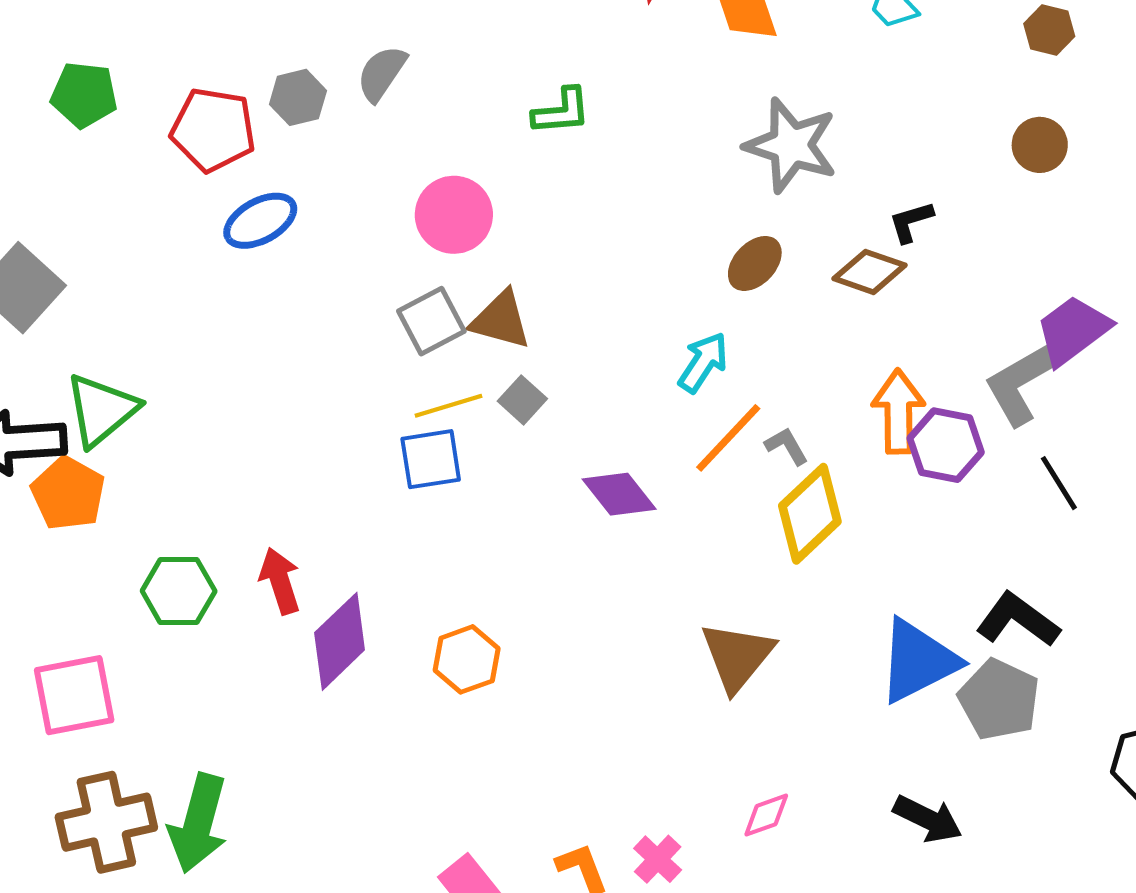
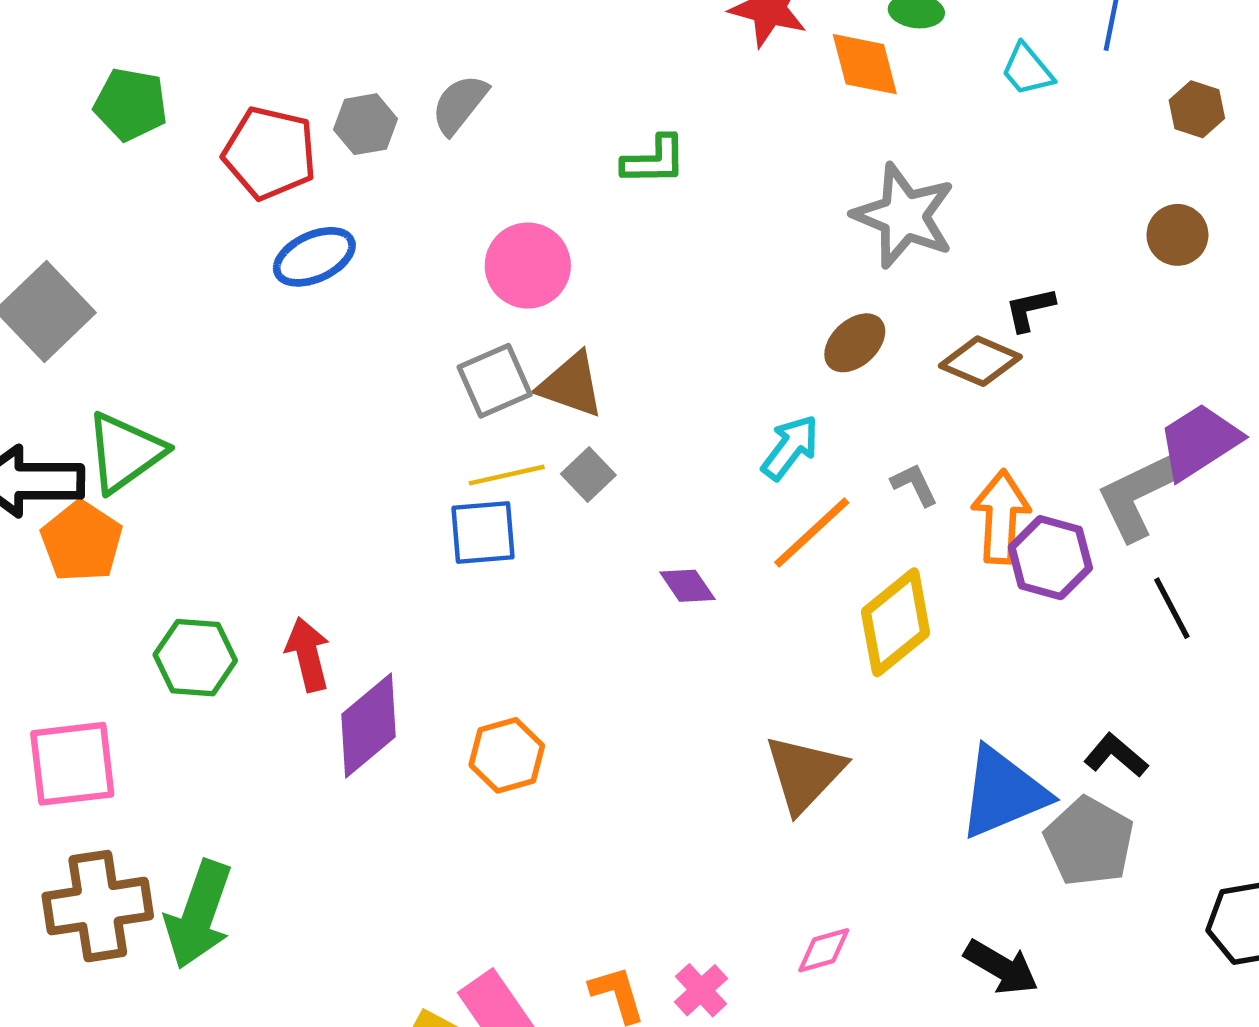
gray L-shape: (787, 446) -> (914, 485), moved
purple diamond: (619, 494) -> (687, 586), size x0.7
black L-shape: (1018, 620) -> (1116, 755), size x0.7

